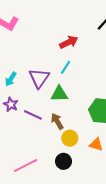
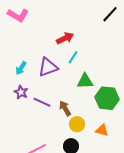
red arrow: (69, 42) -> (65, 38), moved
purple triangle: (39, 78) -> (48, 67), turned 35
green triangle: (59, 94) -> (85, 81), moved

